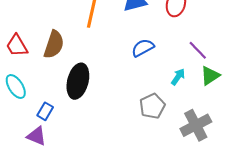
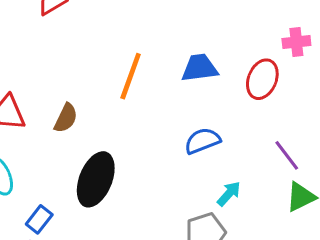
brown semicircle: (54, 44) -> (66, 118), size x0.7
cyan arrow: (178, 77) -> (229, 194), moved

